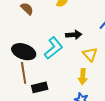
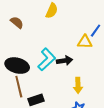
black arrow: (74, 35) -> (65, 61), moved
yellow triangle: (90, 54) -> (85, 42), moved, turned -42

